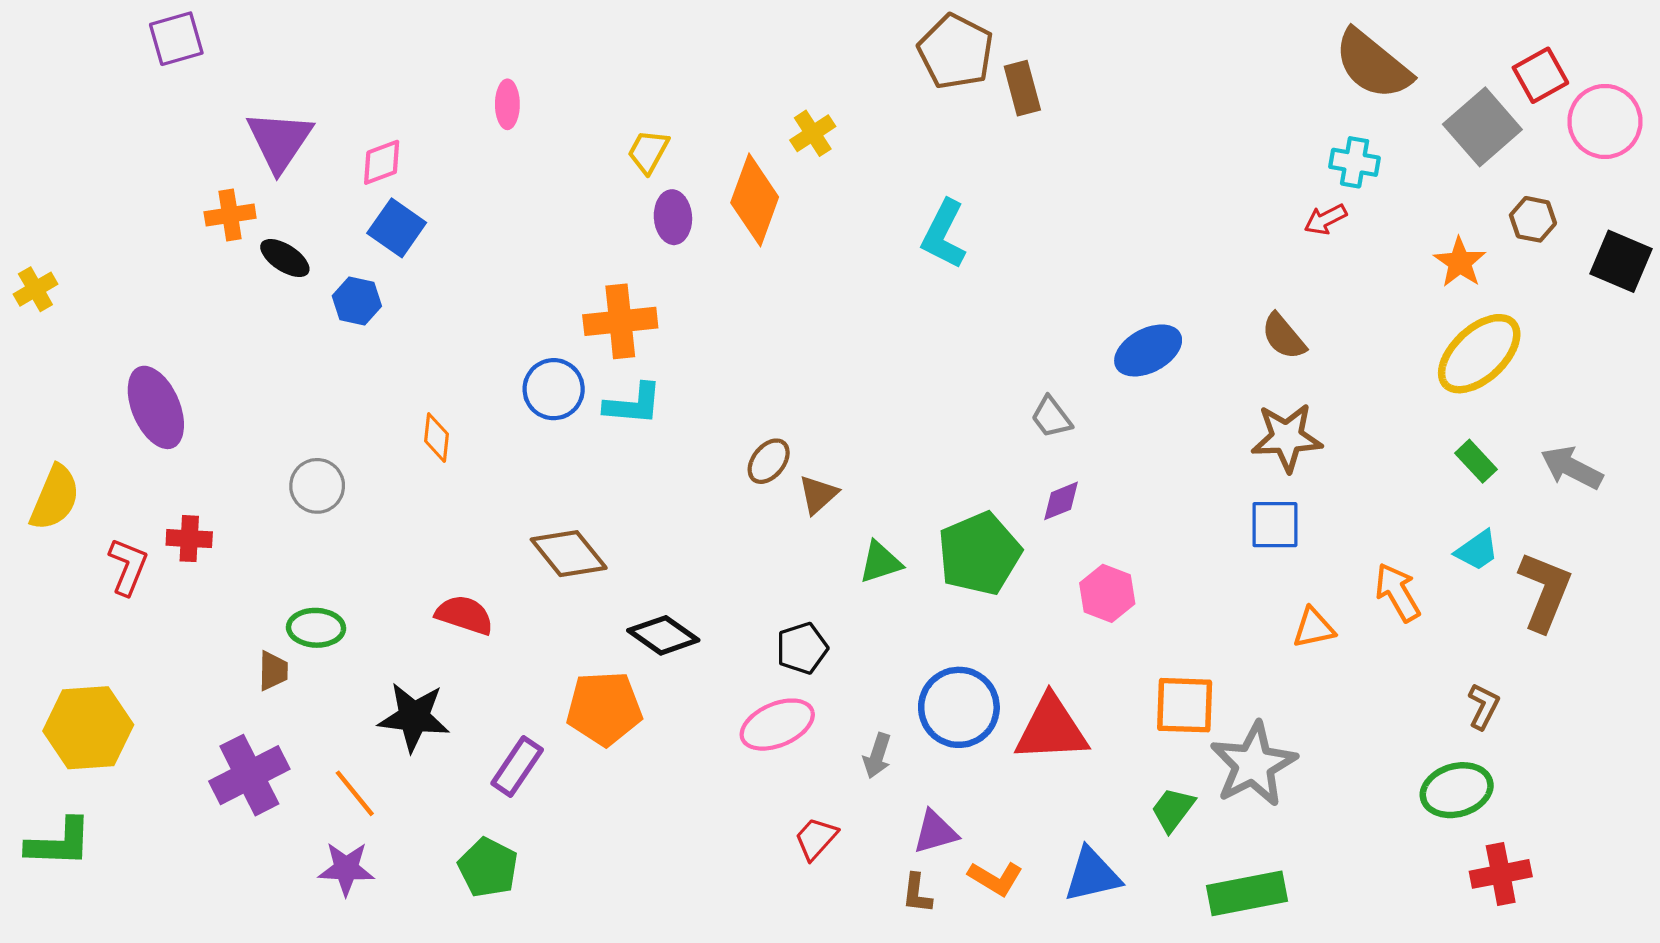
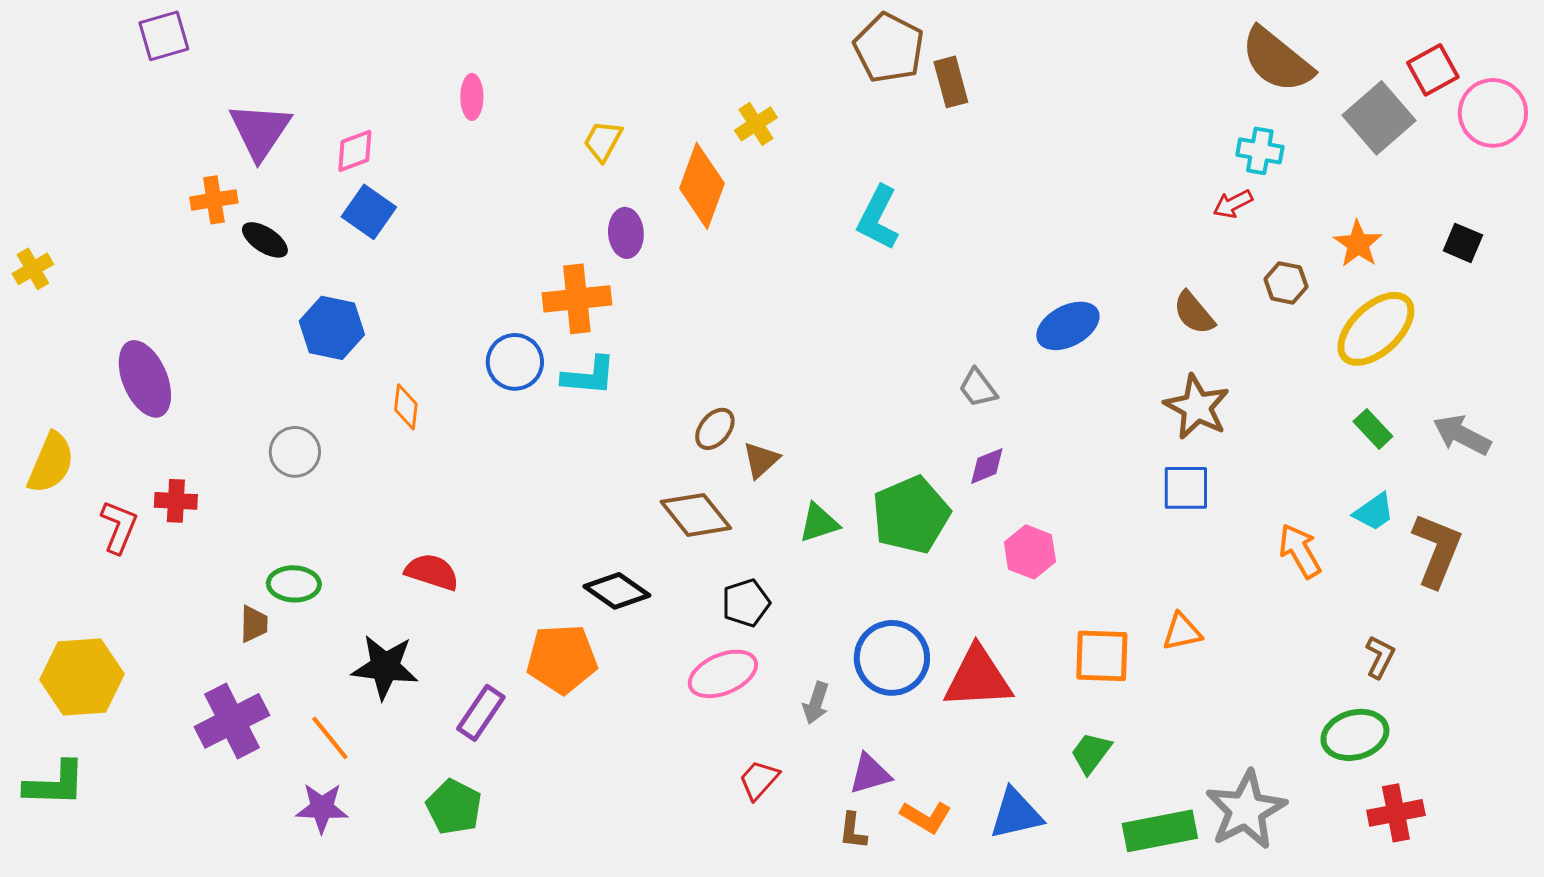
purple ellipse: (673, 217) -> (626, 233), moved
brown hexagon: (1533, 219) -> (1286, 283), moved
black square: (1621, 261) -> (1463, 243), moved, size x0.7
blue hexagon: (357, 301) -> (332, 328), moved, size x1.4
brown star: (1287, 438) -> (1197, 407), turned 30
brown diamond: (569, 554) -> (696, 515), moved
orange triangle: (1314, 628) -> (1182, 632), moved
gray star: (1253, 764) -> (1246, 810), moved

